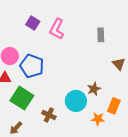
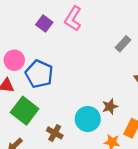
pink L-shape: (57, 29) -> (73, 19), moved
gray rectangle: (101, 35) -> (123, 44), turned 40

